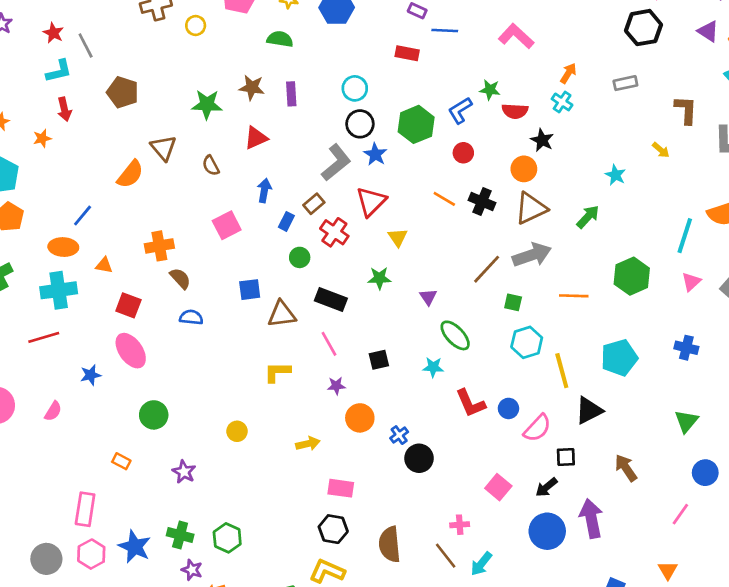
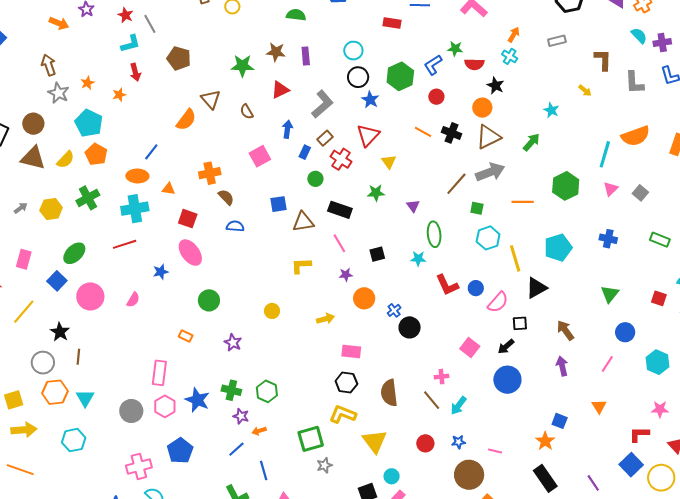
gray L-shape: (336, 163) -> (322, 104), moved
green ellipse: (455, 335) -> (434, 234), turned 40
purple arrow: (591, 518) -> (562, 366), moved, size x0.7

